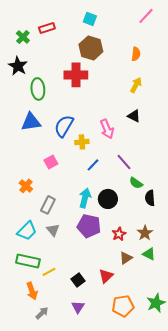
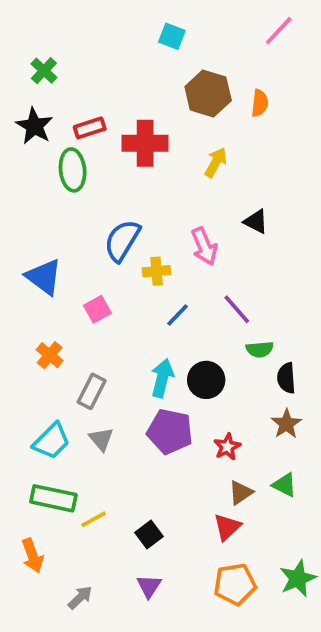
red rectangle: (47, 28) -> (90, 128), moved
brown hexagon: (91, 48) -> (208, 94), moved
yellow arrow: (136, 85) -> (216, 162), moved
blue triangle: (31, 122) -> (44, 277), moved, turned 45
green semicircle: (136, 183) -> (260, 349), turned -40
brown star: (145, 233) -> (286, 424), moved
red triangle: (106, 276) -> (227, 527), moved
orange arrow: (32, 291) -> (32, 556), moved

